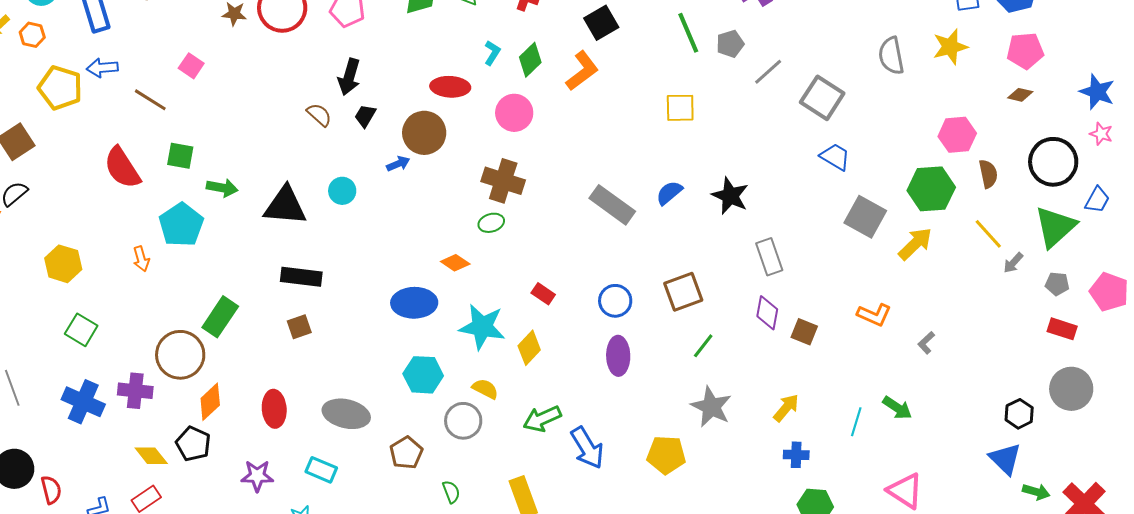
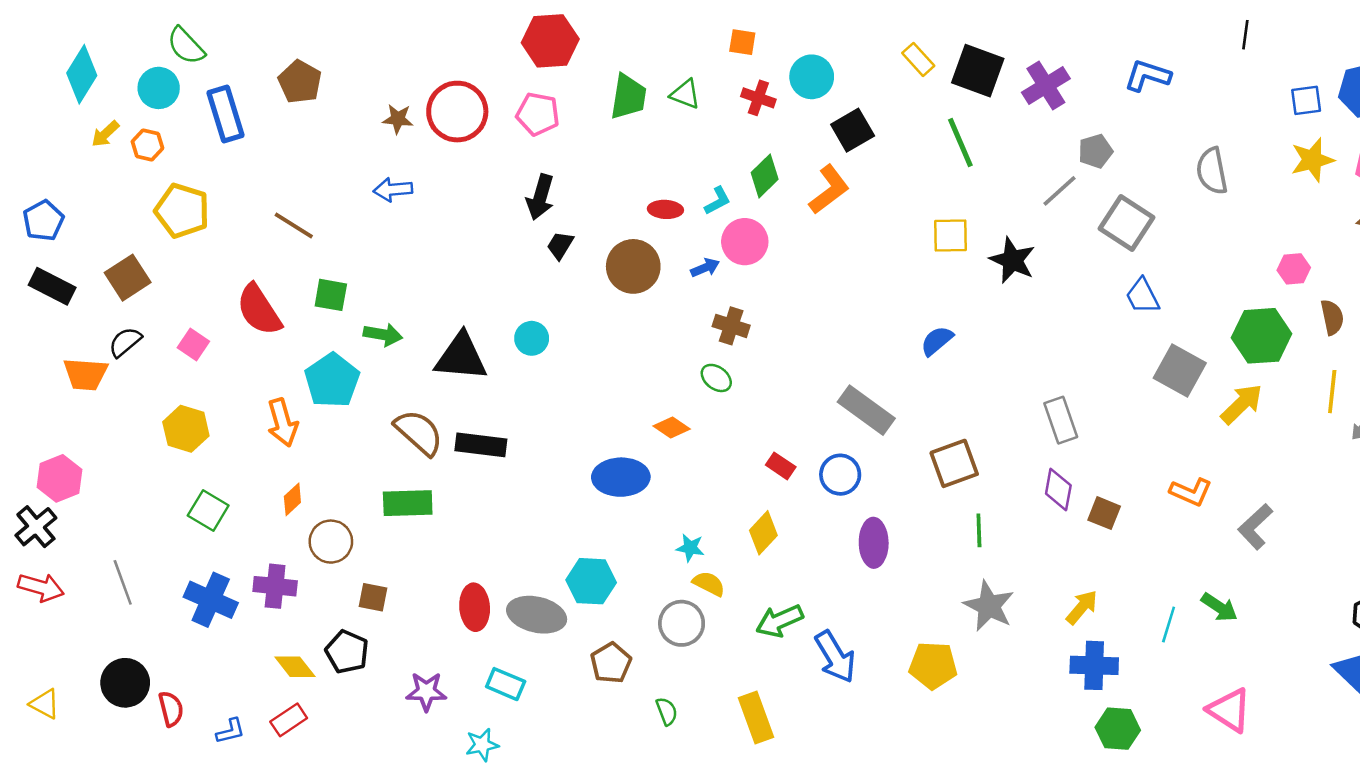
gray pentagon: (730, 44) -> (1095, 151), moved
yellow star: (950, 47) -> (1312, 160), moved
cyan L-shape: (492, 53) -> (717, 201), moved, turned 30
pink square: (191, 66) -> (193, 344), moved
blue arrow: (102, 68) -> (393, 190), moved
red ellipse: (450, 87) -> (665, 209), size x0.7
brown semicircle: (319, 115) -> (419, 432), moved, size x1.6
pink hexagon: (957, 135) -> (1294, 269), size x0.7
blue trapezoid: (835, 157) -> (1143, 296), turned -148
blue arrow: (398, 164) -> (705, 268), moved
brown cross: (503, 181) -> (731, 326), size x0.7
black star: (730, 196) -> (1012, 260), moved
gray rectangle: (612, 205) -> (866, 410), moved
green ellipse: (491, 223) -> (716, 378), turned 55
yellow line: (988, 234) -> (1332, 392), turned 48
orange arrow: (141, 259) -> (283, 423), size x1.5
blue circle: (615, 301) -> (840, 475), moved
green rectangle: (220, 317) -> (408, 503), moved, turned 54
brown square: (299, 327) -> (373, 597), moved, turned 30
cyan star: (482, 327) -> (690, 548), moved, size x0.5
gray L-shape: (926, 343) -> (1255, 527), size x1.6
green line: (703, 346) -> (979, 530), turned -40
brown circle: (180, 355) -> (331, 542), size x0.7
cyan hexagon: (423, 375) -> (591, 581), moved
orange diamond: (210, 402) -> (292, 499), moved, size x0.7
red ellipse: (274, 409) -> (475, 607), moved
blue cross: (796, 455) -> (1094, 665), size x1.5

